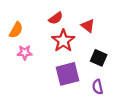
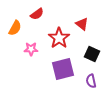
red semicircle: (56, 18) -> (37, 14), moved
pink star: (25, 52) -> (31, 49), moved

